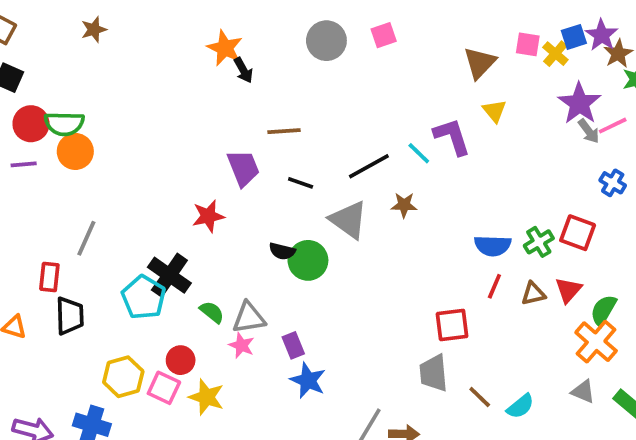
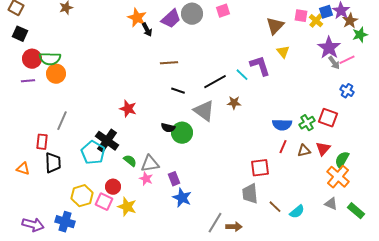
purple trapezoid: (243, 168) -> (171, 19), moved, turned 70
red star: (208, 216) -> (128, 109), turned 30

